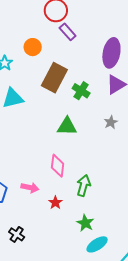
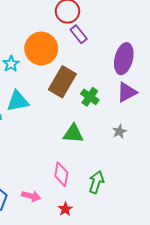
orange circle: (33, 47) -> (41, 48), size x1.8
green arrow: (84, 186) -> (96, 182), moved
red star: (55, 203) -> (65, 209), moved

